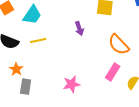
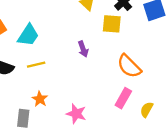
orange star: (16, 69) -> (40, 99), moved
pink star: (71, 84) -> (76, 114), turned 30

